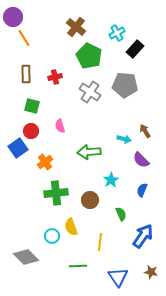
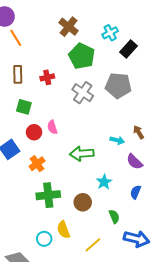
red circle: (31, 131) -> (34, 132), moved
blue arrow: (143, 236) -> (137, 239), turned 70
yellow line: (100, 242) -> (93, 245), turned 42

